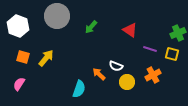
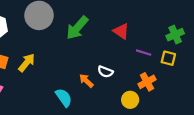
green arrow: (91, 27) -> (77, 28), size x1.6
yellow circle: (127, 82) -> (130, 100), moved
cyan semicircle: (79, 89) -> (64, 98), turned -54

